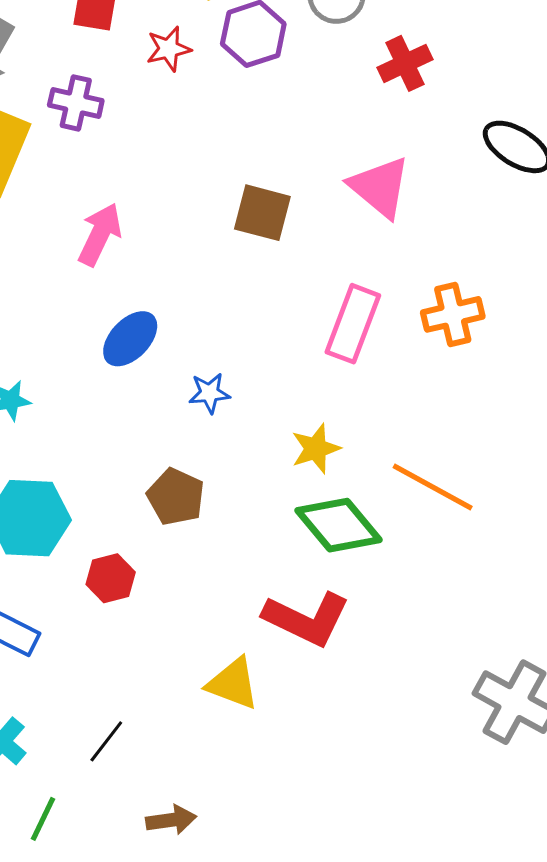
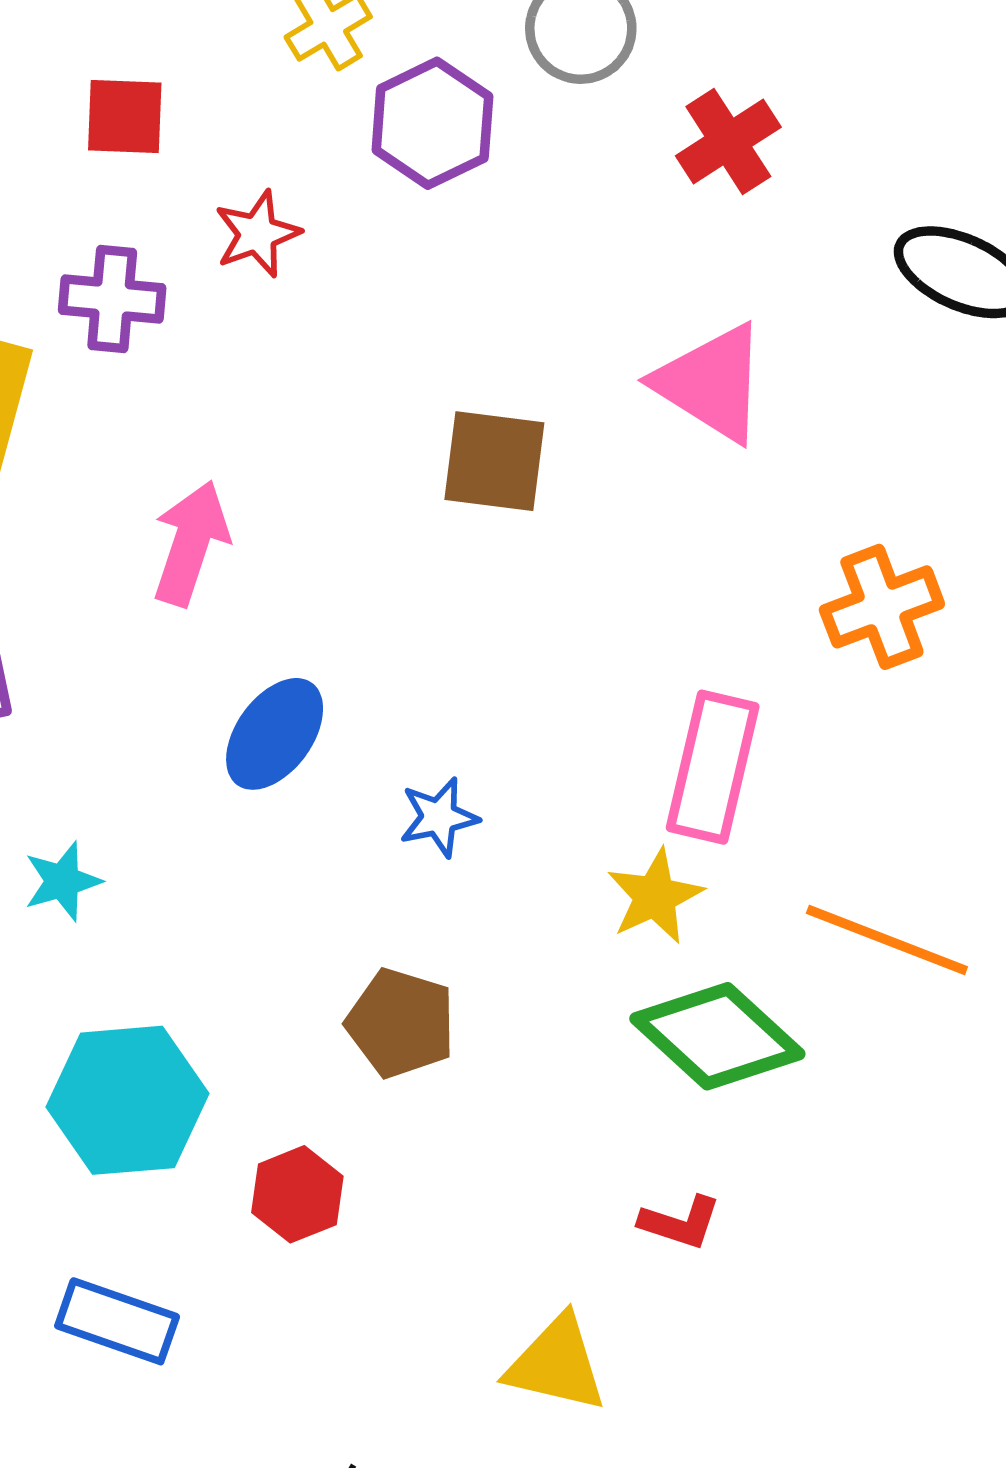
red star: (169, 49) -> (257, 234), moved
pink rectangle: (353, 324) -> (713, 767), moved
red L-shape: (307, 619) -> (680, 1222), size x0.5

